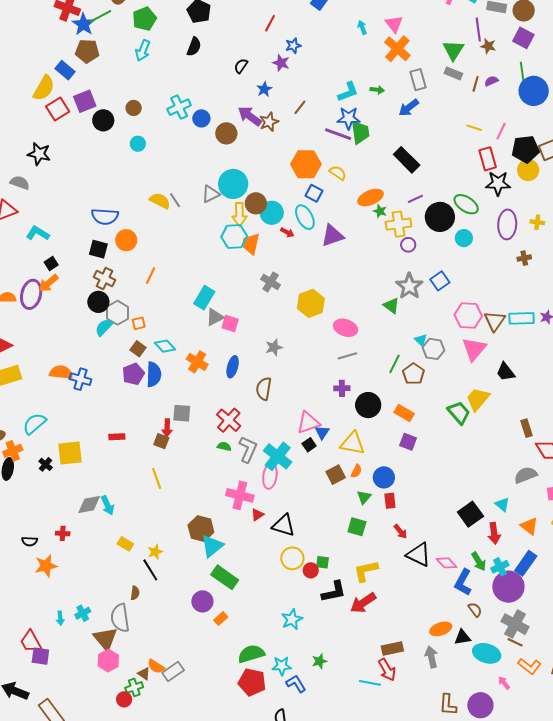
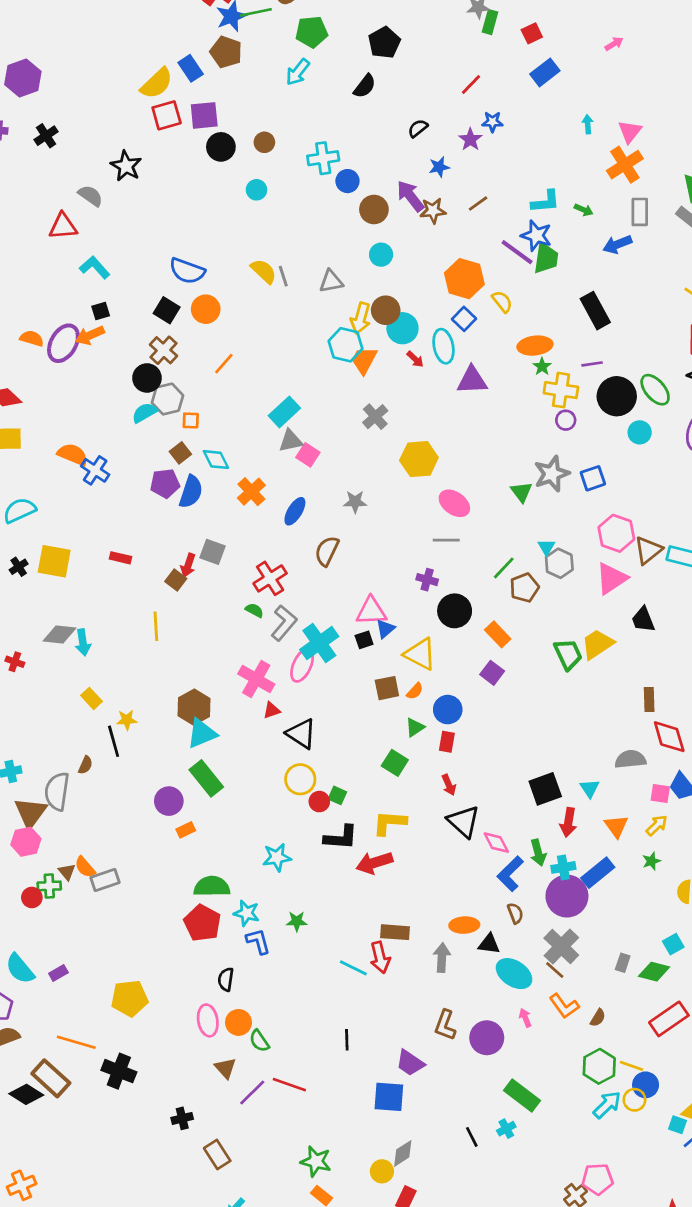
cyan circle: (233, 184) -> (381, 255), moved, size x0.6

